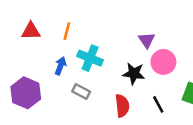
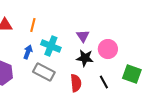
purple triangle: (147, 40) -> (83, 36), moved
gray rectangle: (81, 92) -> (44, 72), size x1.5

